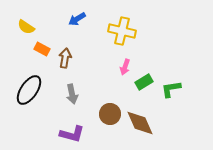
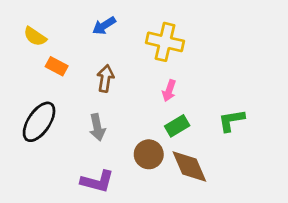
brown arrow: (65, 58) -> (105, 78), moved
green rectangle: (144, 82) -> (177, 126), moved

